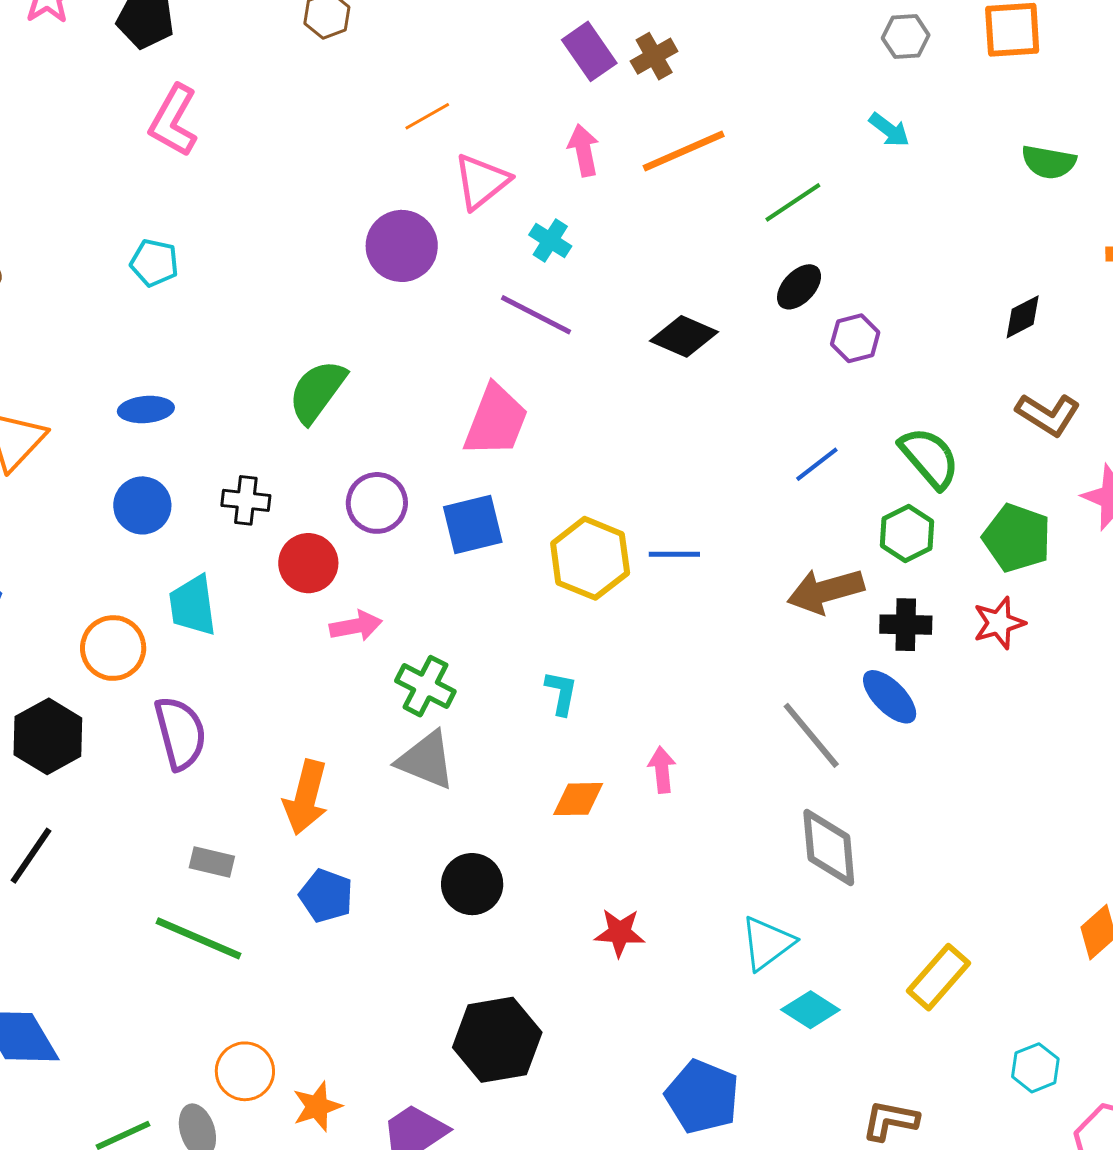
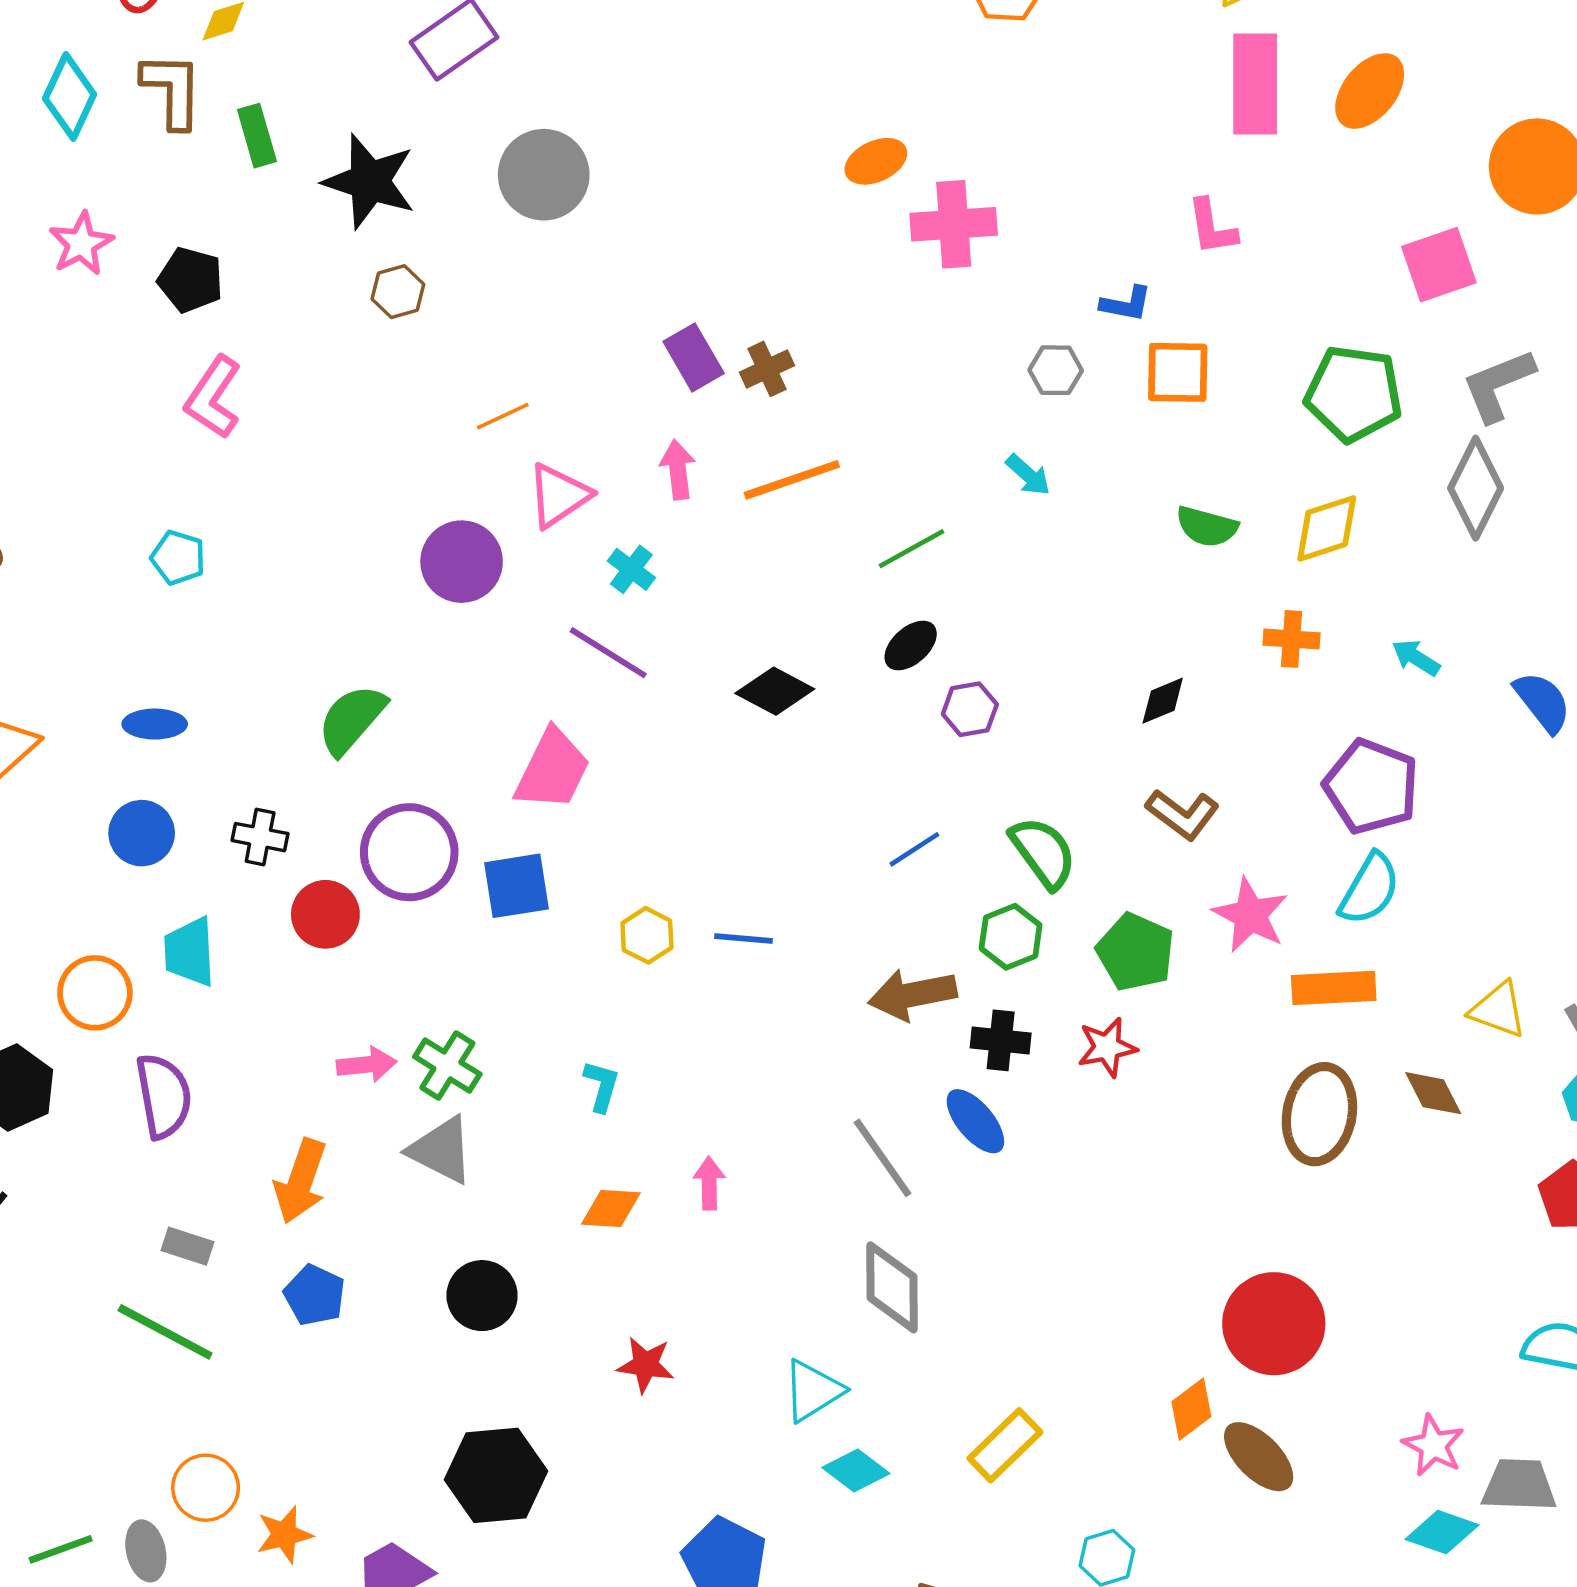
purple circle: (377, 503) -> (409, 852), size x1.4
yellow hexagon: (590, 558) -> (647, 935), size x0.6
pink arrow: (356, 626) -> (367, 1065), moved

